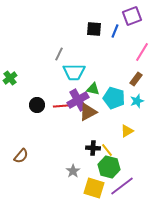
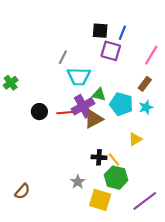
purple square: (132, 16) -> (111, 51), moved, turned 36
brown semicircle: (21, 156) -> (22, 191), moved
purple line: (122, 186) -> (145, 201), moved

